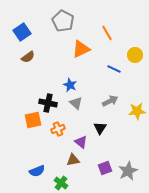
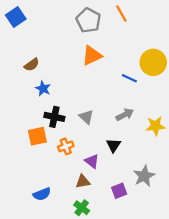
gray pentagon: (63, 21) -> (88, 20), moved
blue square: (22, 32) -> (16, 17), moved
orange line: (107, 33) -> (121, 14), moved
yellow circle: (135, 55) -> (153, 62), size x1.5
blue star: (70, 85) -> (43, 88), moved
gray star: (128, 171) -> (144, 176), moved
green cross: (61, 183) -> (82, 208), moved

